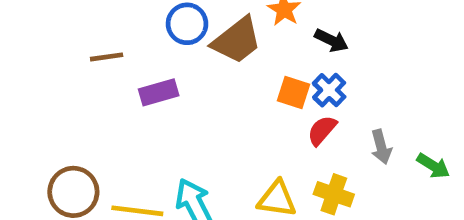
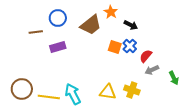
blue circle: (187, 24) -> (58, 18), moved
red semicircle: (322, 130) -> (146, 56), moved
gray arrow: (381, 147) -> (152, 70), turned 80
green arrow: (433, 166) -> (174, 78), turned 32

